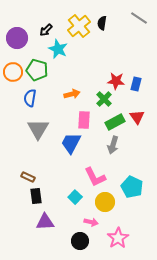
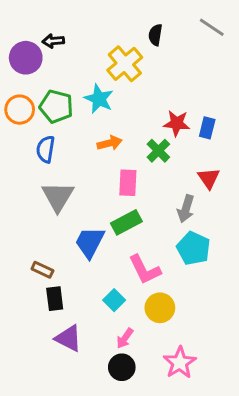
yellow cross: (79, 26) -> (125, 64), moved
black arrow: (46, 30) -> (53, 41), moved, turned 40
cyan star: (58, 49) -> (99, 99), moved
green rectangle: (115, 122) -> (126, 222), moved
blue trapezoid: (71, 143) -> (90, 242), moved
gray arrow: (113, 145) -> (186, 209), moved
cyan pentagon: (132, 187) -> (193, 248), moved
purple triangle: (45, 222) -> (68, 338), turned 30
pink arrow: (91, 222) -> (125, 338), moved, turned 112

